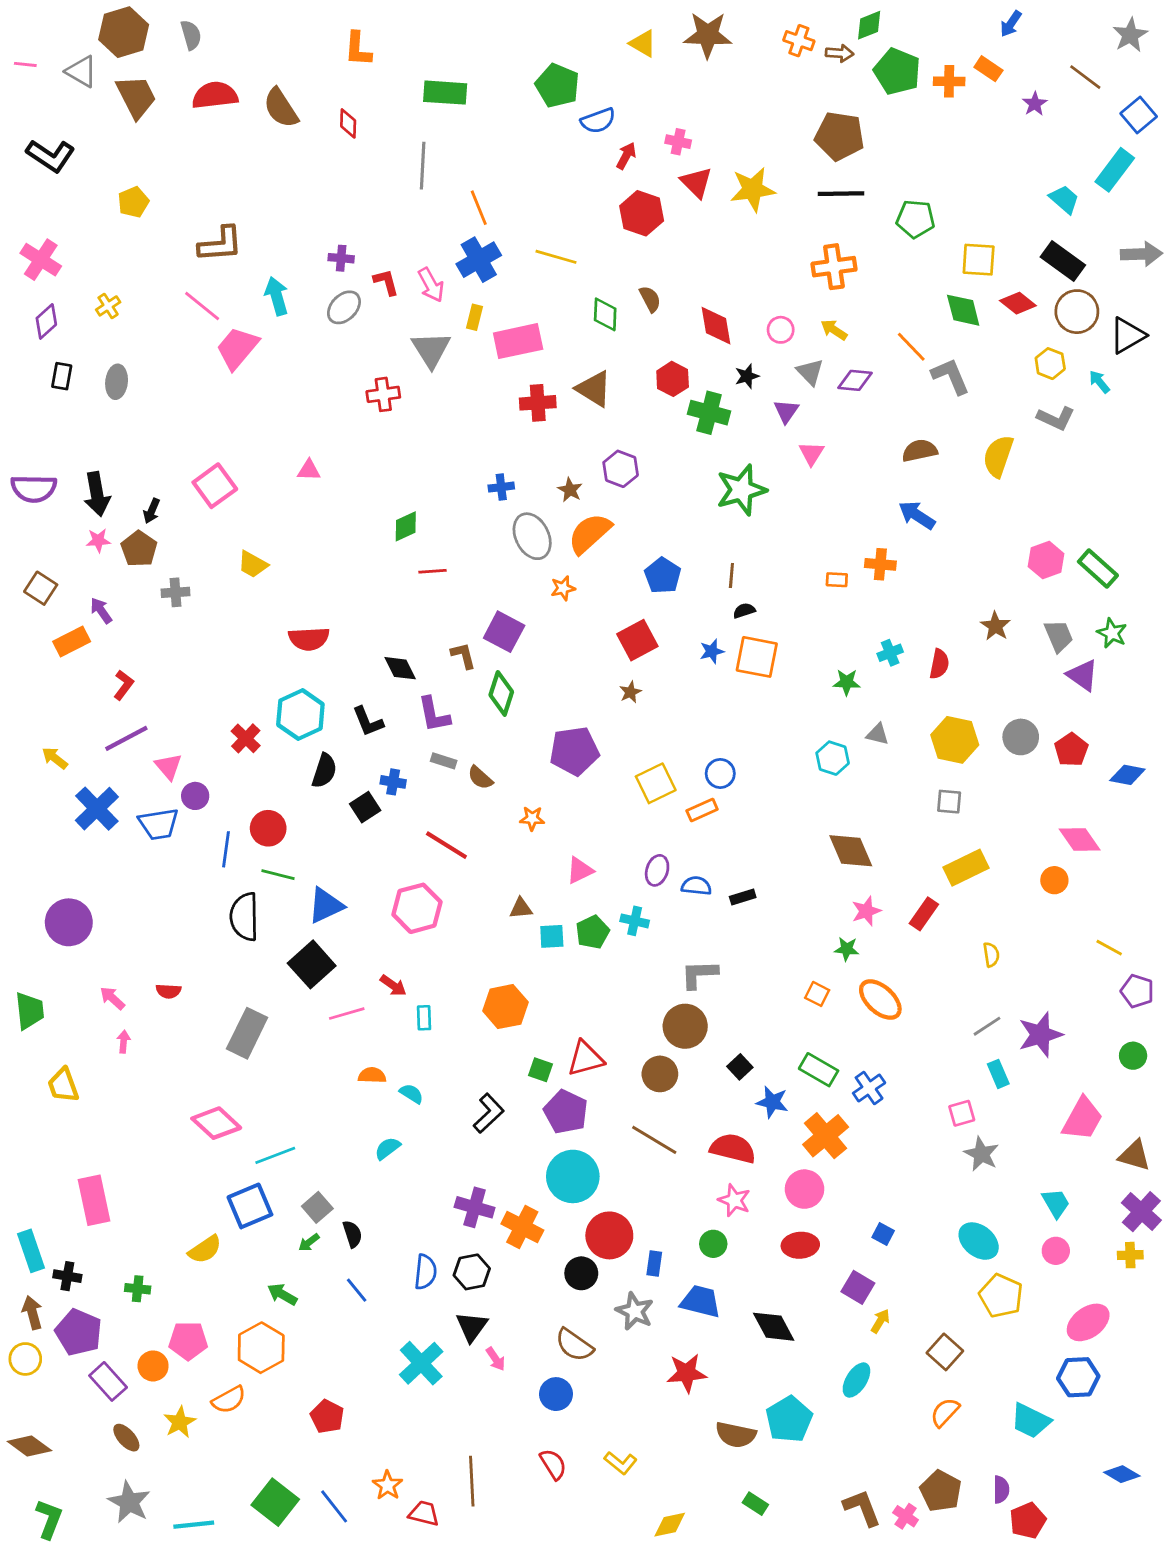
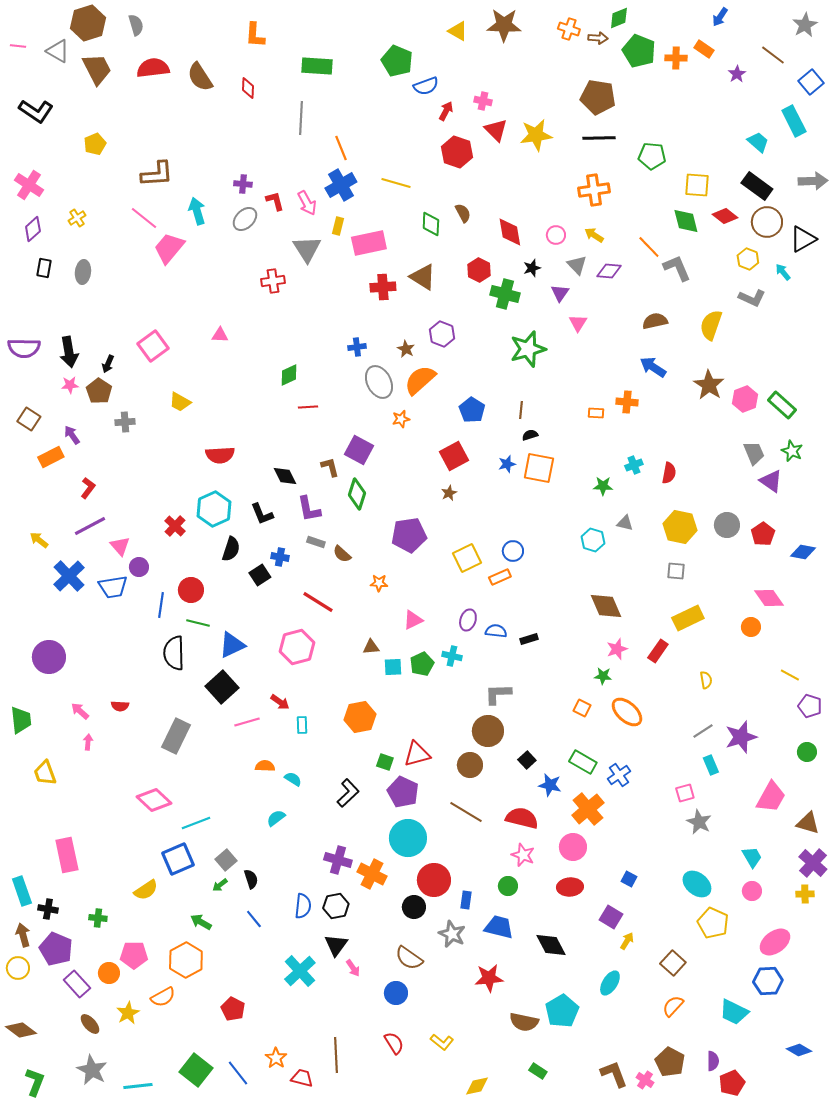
cyan rectangle: (1115, 170) -> (794, 121), turned -64
brown star: (995, 626) -> (709, 385), moved, size x1.4

